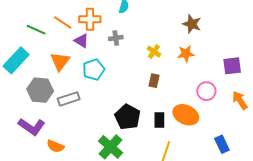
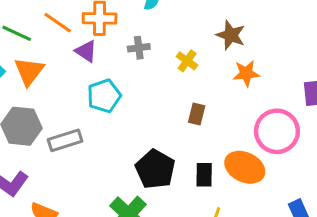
brown star: (192, 24) -> (231, 35), moved
yellow cross: (154, 52) -> (187, 61), moved
orange triangle: (60, 61) -> (29, 71), moved
pink circle: (206, 91) -> (277, 131), size x1.5

